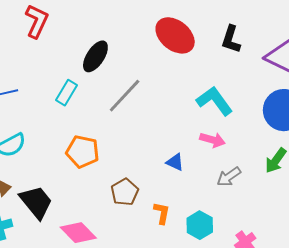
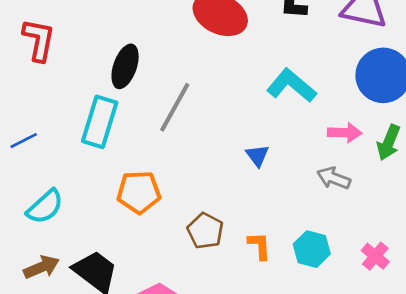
cyan rectangle: (67, 93) -> (100, 122), size x1.5
pink arrow: (213, 140) -> (345, 133), moved
blue triangle: (175, 162) -> (257, 156), moved, turned 42
gray arrow: (229, 177) -> (334, 178), turned 70

